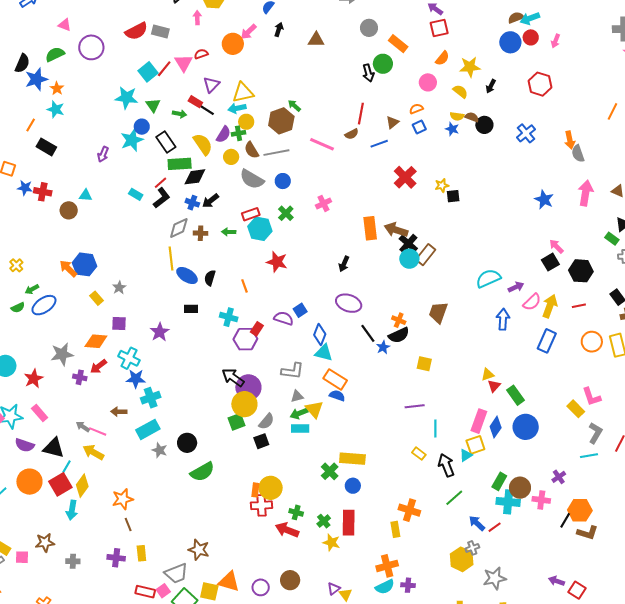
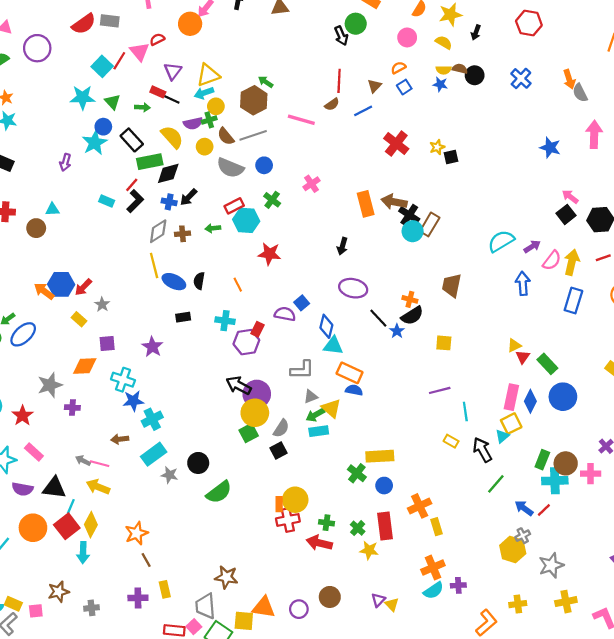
purple semicircle: (223, 134) -> (193, 123), turned 54
red arrow: (98, 366) -> (83, 287), moved
orange cross: (409, 510) -> (420, 506), moved, turned -35
gray trapezoid: (176, 573) -> (205, 606), turned 115

